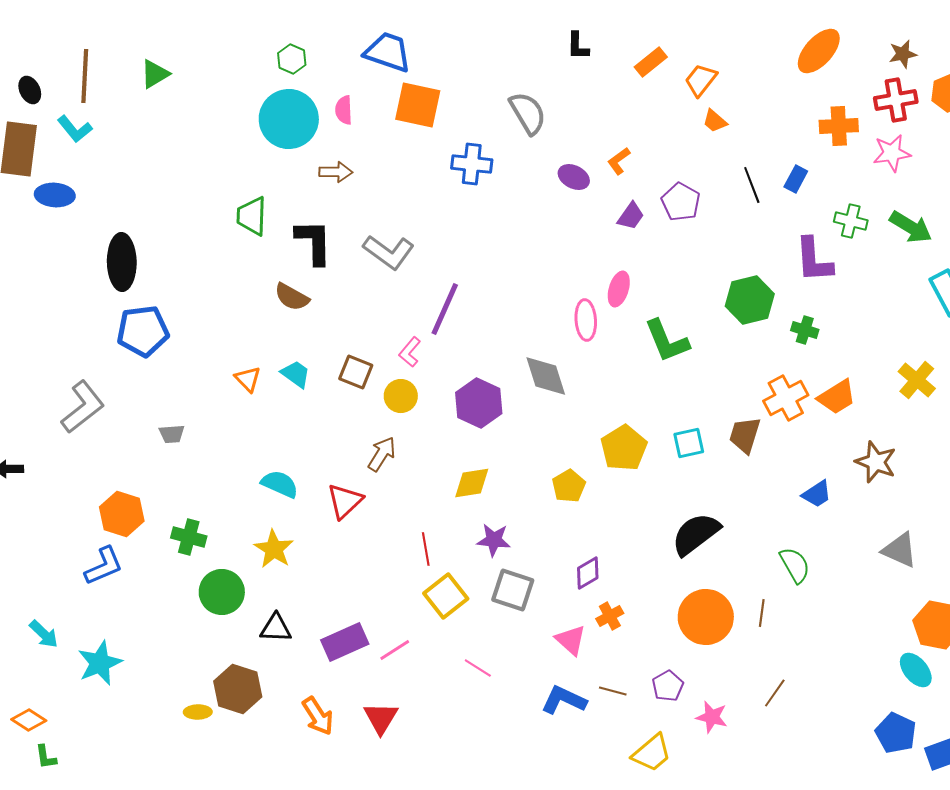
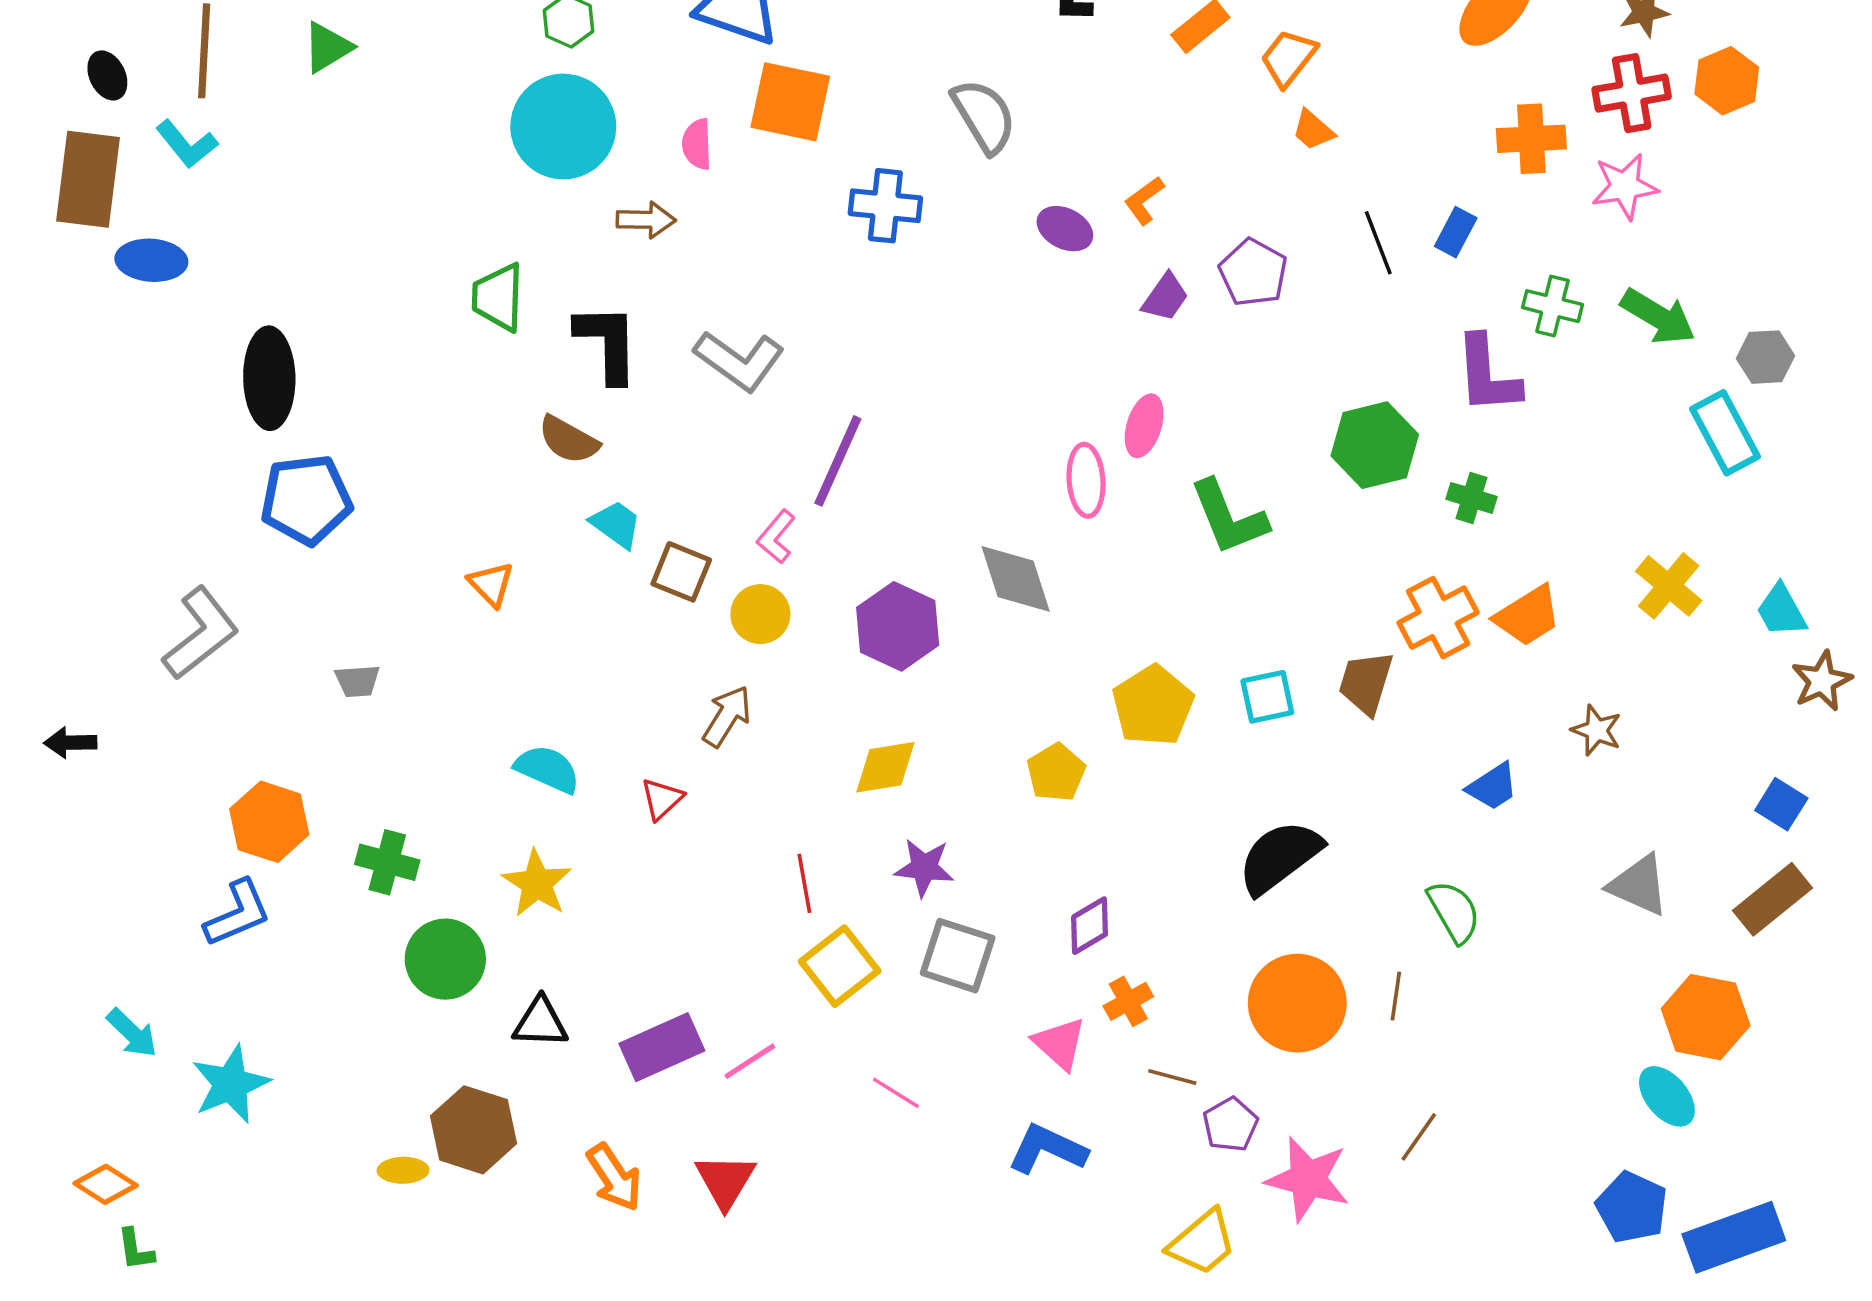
pink semicircle: (344, 110) -> (697, 144), moved
cyan trapezoid: (296, 374) -> (616, 524), moved
brown star: (876, 462) -> (1596, 730), size x0.7
red triangle: (345, 501) -> (662, 799), size x0.7
brown line: (613, 691) -> (1172, 1077), moved
pink star: (712, 717) -> (1308, 1179), size x1.5

